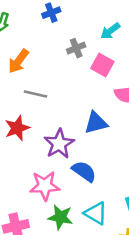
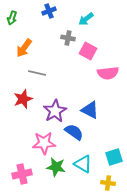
cyan arrow: (110, 31) -> (86, 19), moved
gray cross: (76, 48) -> (68, 38), turned 32
blue triangle: (96, 123) -> (90, 110), moved, turned 42

